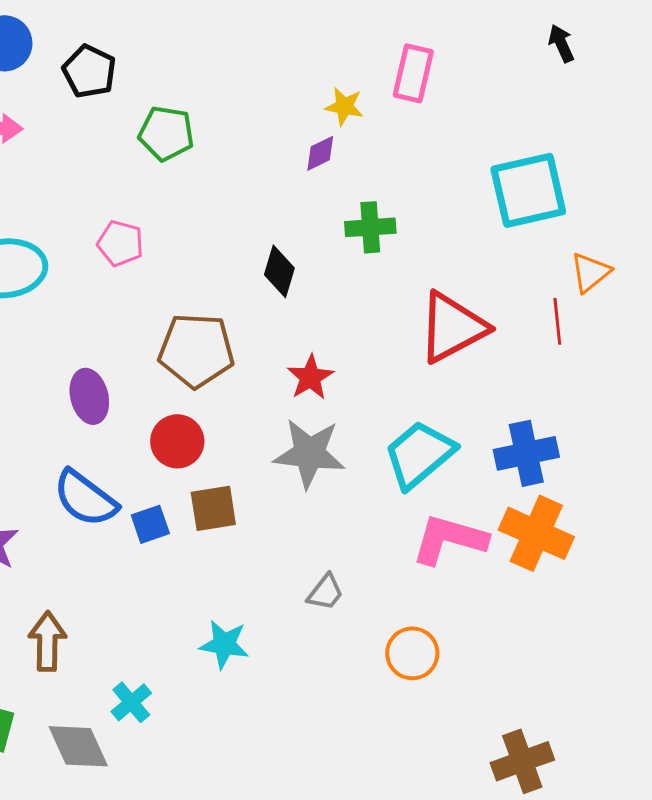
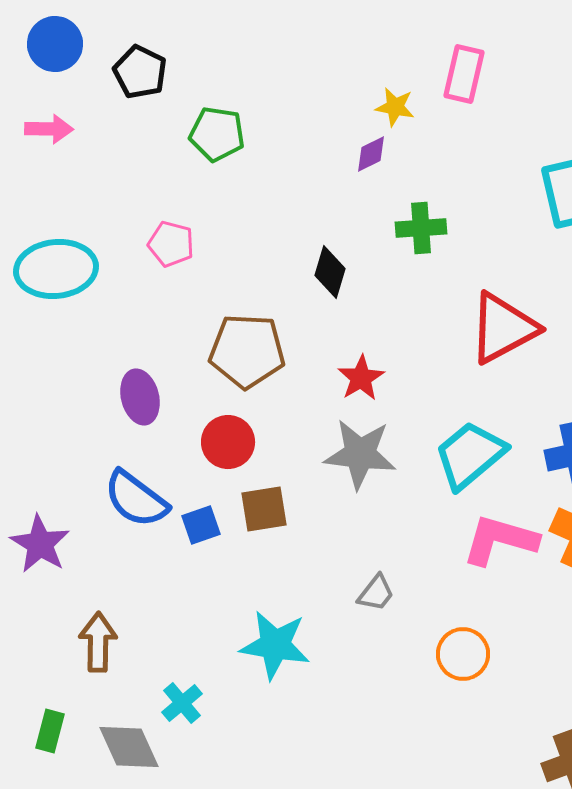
cyan star: (224, 644) -> (275, 645), size x1.4

